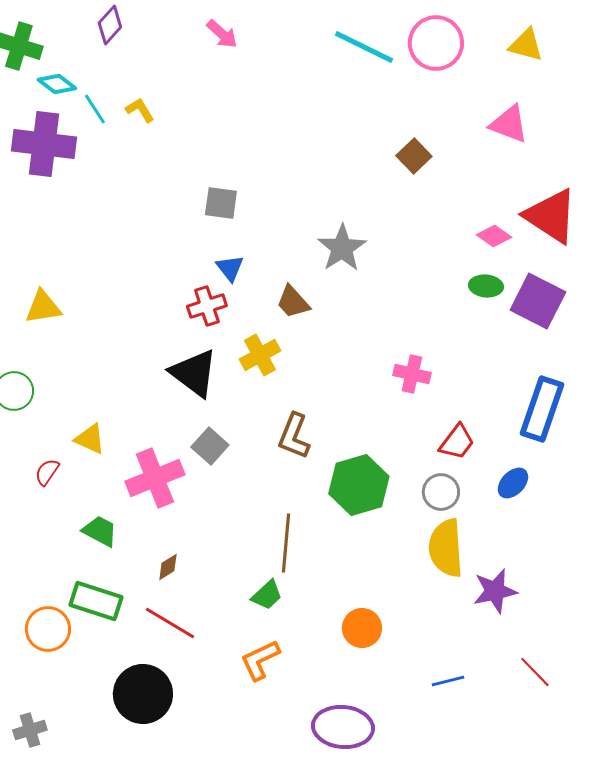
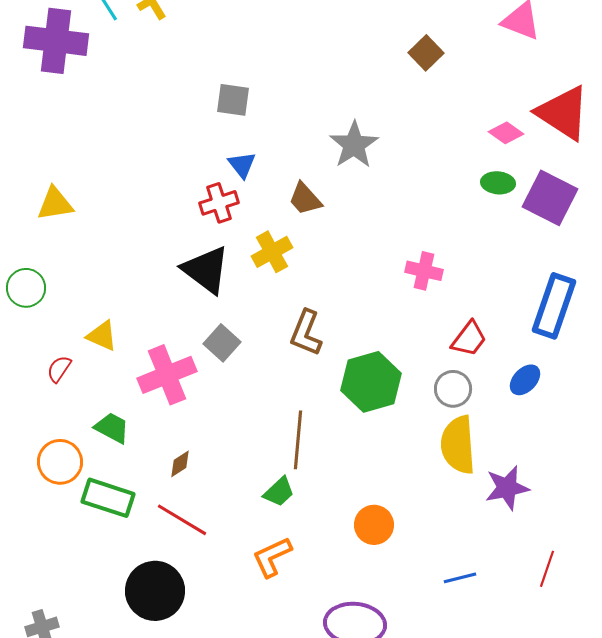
orange circle: (48, 629) -> (60, 462), moved
red line: (535, 672) -> (547, 569), turned 63

